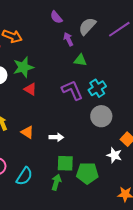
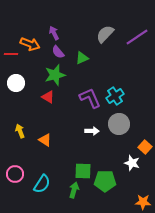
purple semicircle: (56, 17) -> (58, 52), moved
purple arrow: (68, 39) -> (54, 33), moved
green triangle: (80, 60) -> (82, 58), moved, turned -32
green star: (23, 67) -> (55, 75), moved
white arrow: (56, 137) -> (92, 131), moved

